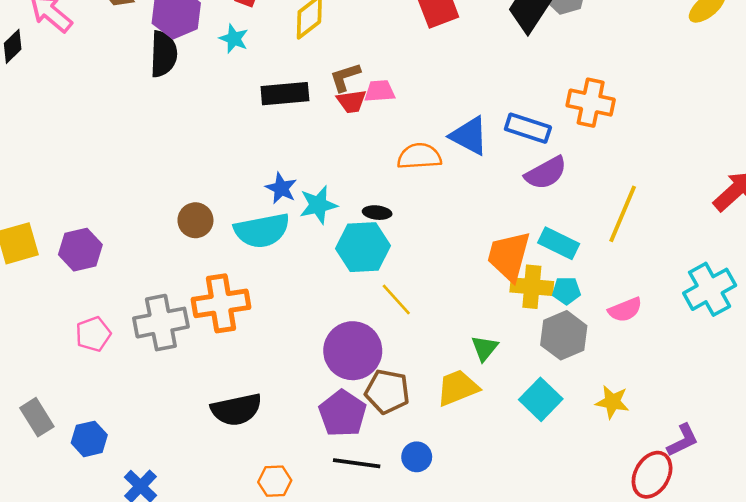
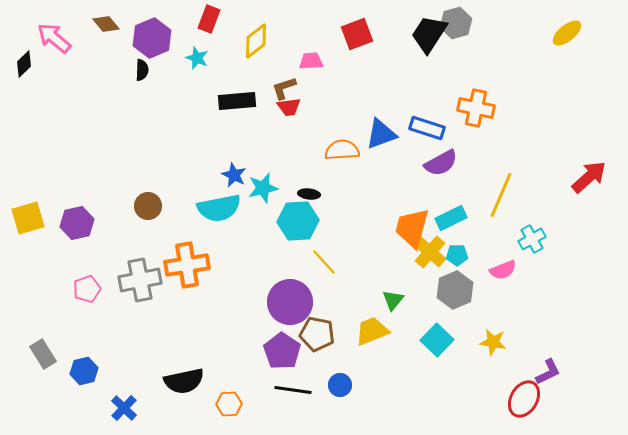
black semicircle: (163, 54) -> (142, 70), size x0.6
pink trapezoid: (380, 91) -> (311, 61), moved
blue triangle: (469, 136) -> (381, 134), turned -48
brown circle: (195, 220) -> (148, 206), moved
cyan rectangle: (559, 243) -> (451, 218), turned -52
yellow cross: (532, 287) -> (430, 252), turned 36
cyan cross: (710, 289) -> (532, 239), moved, size x0.7
black semicircle: (236, 410) -> (184, 381), moved

